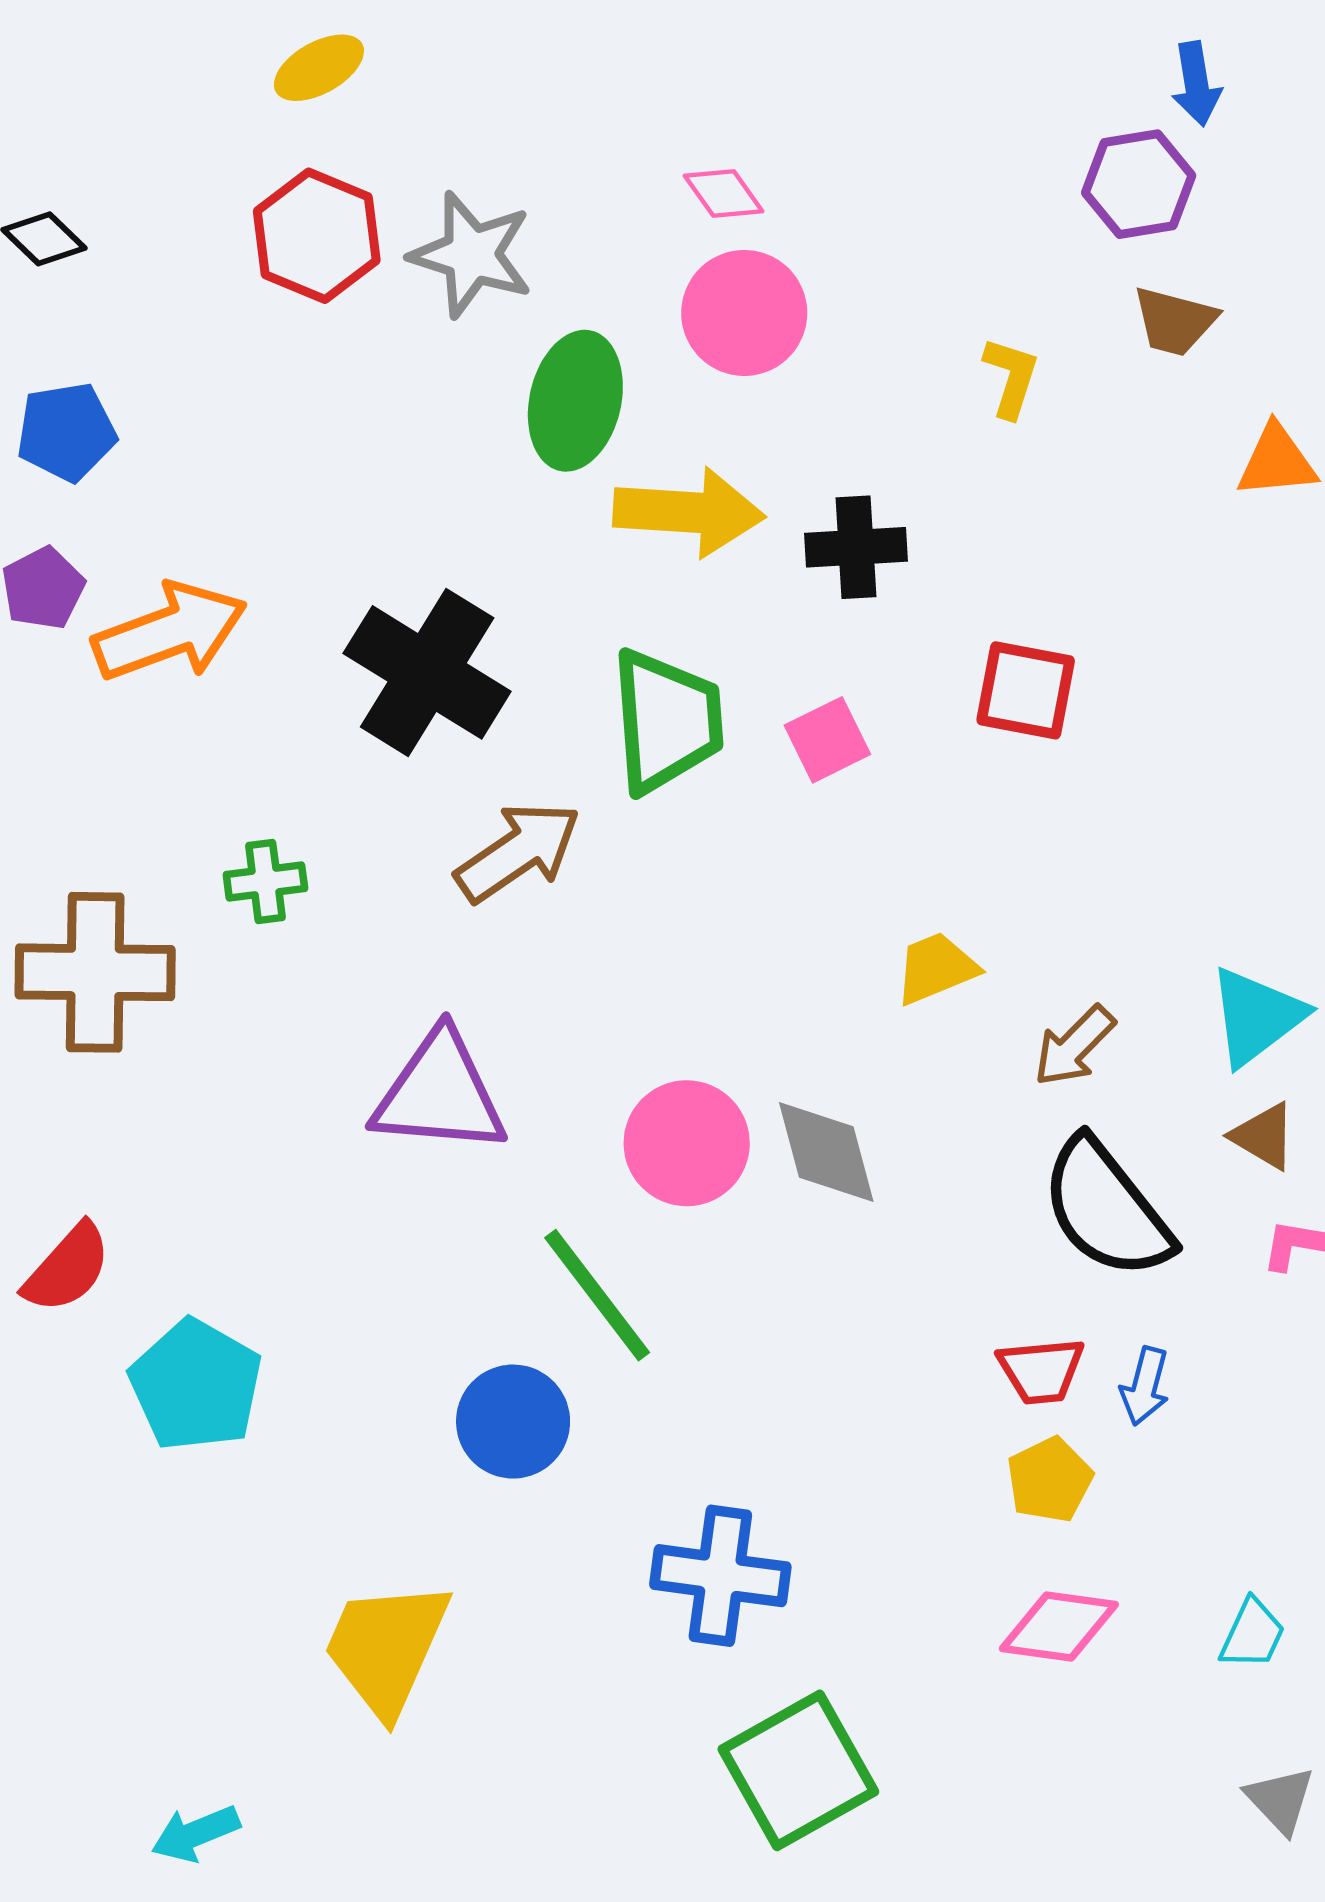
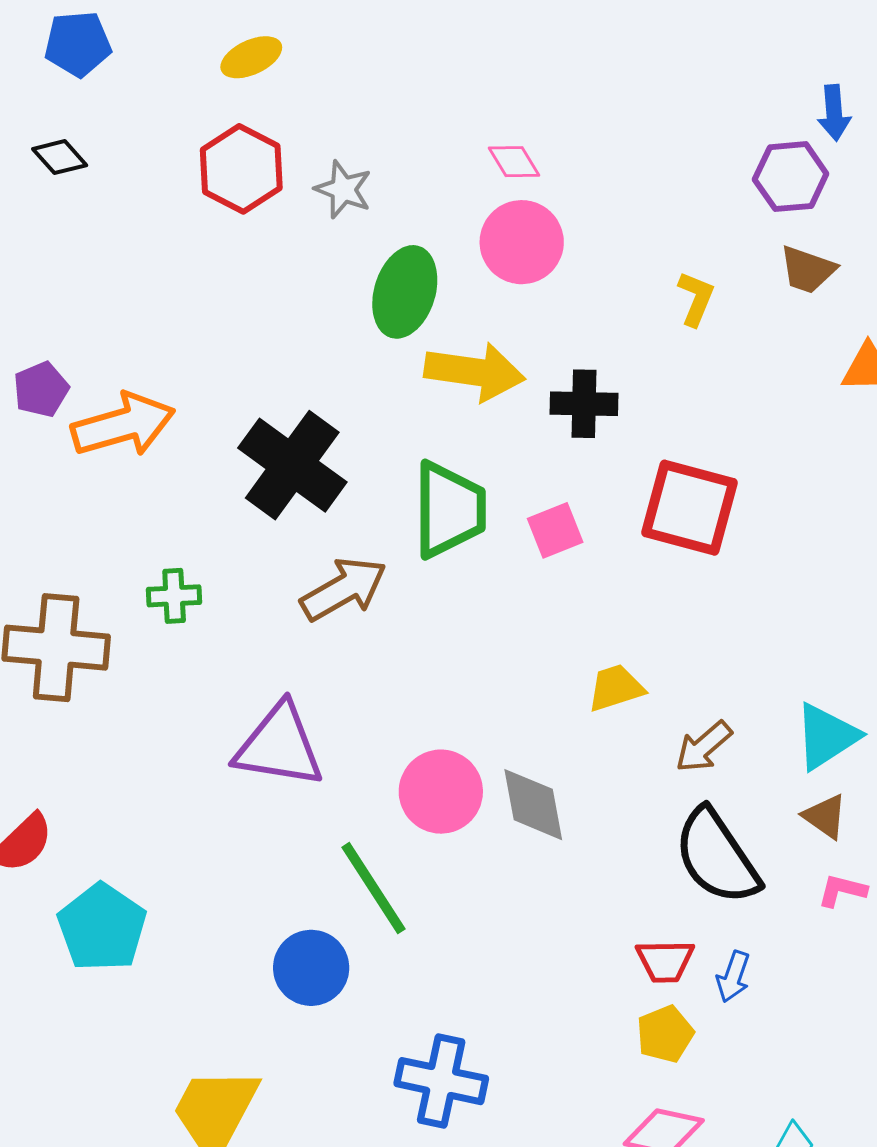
gray star: (472, 255) -> (343, 189), size x0.7
blue pentagon: (66, 432) -> (78, 44), moved
red square: (1026, 690) -> (690, 508), size x1.4

